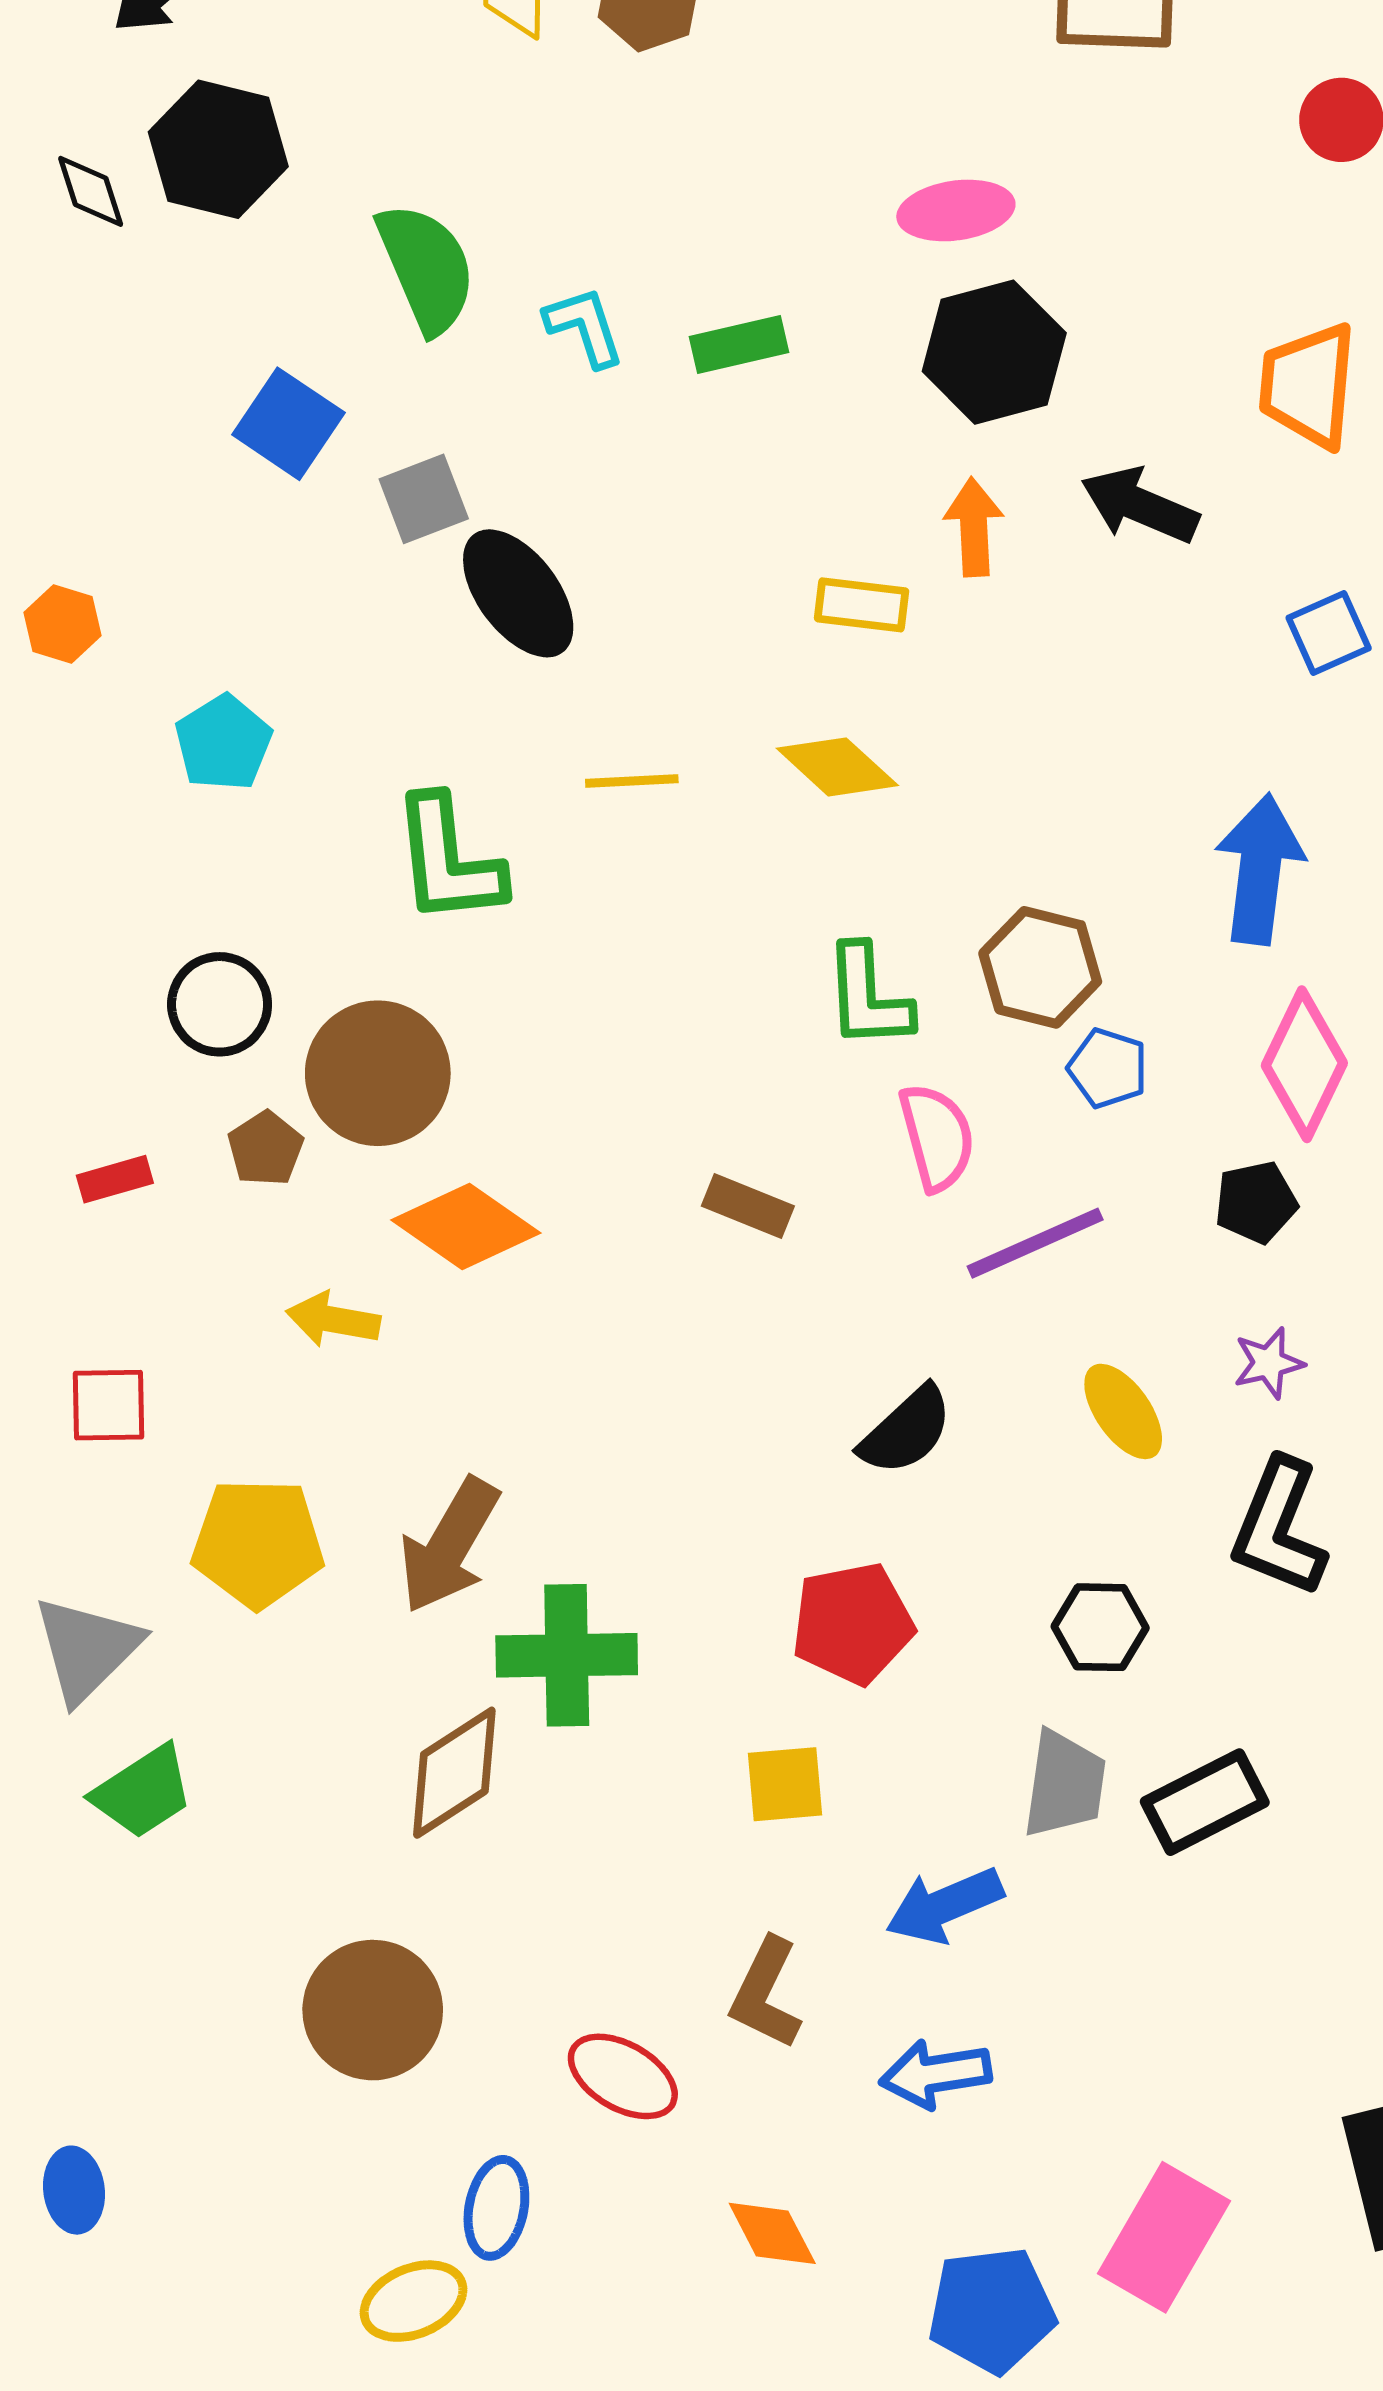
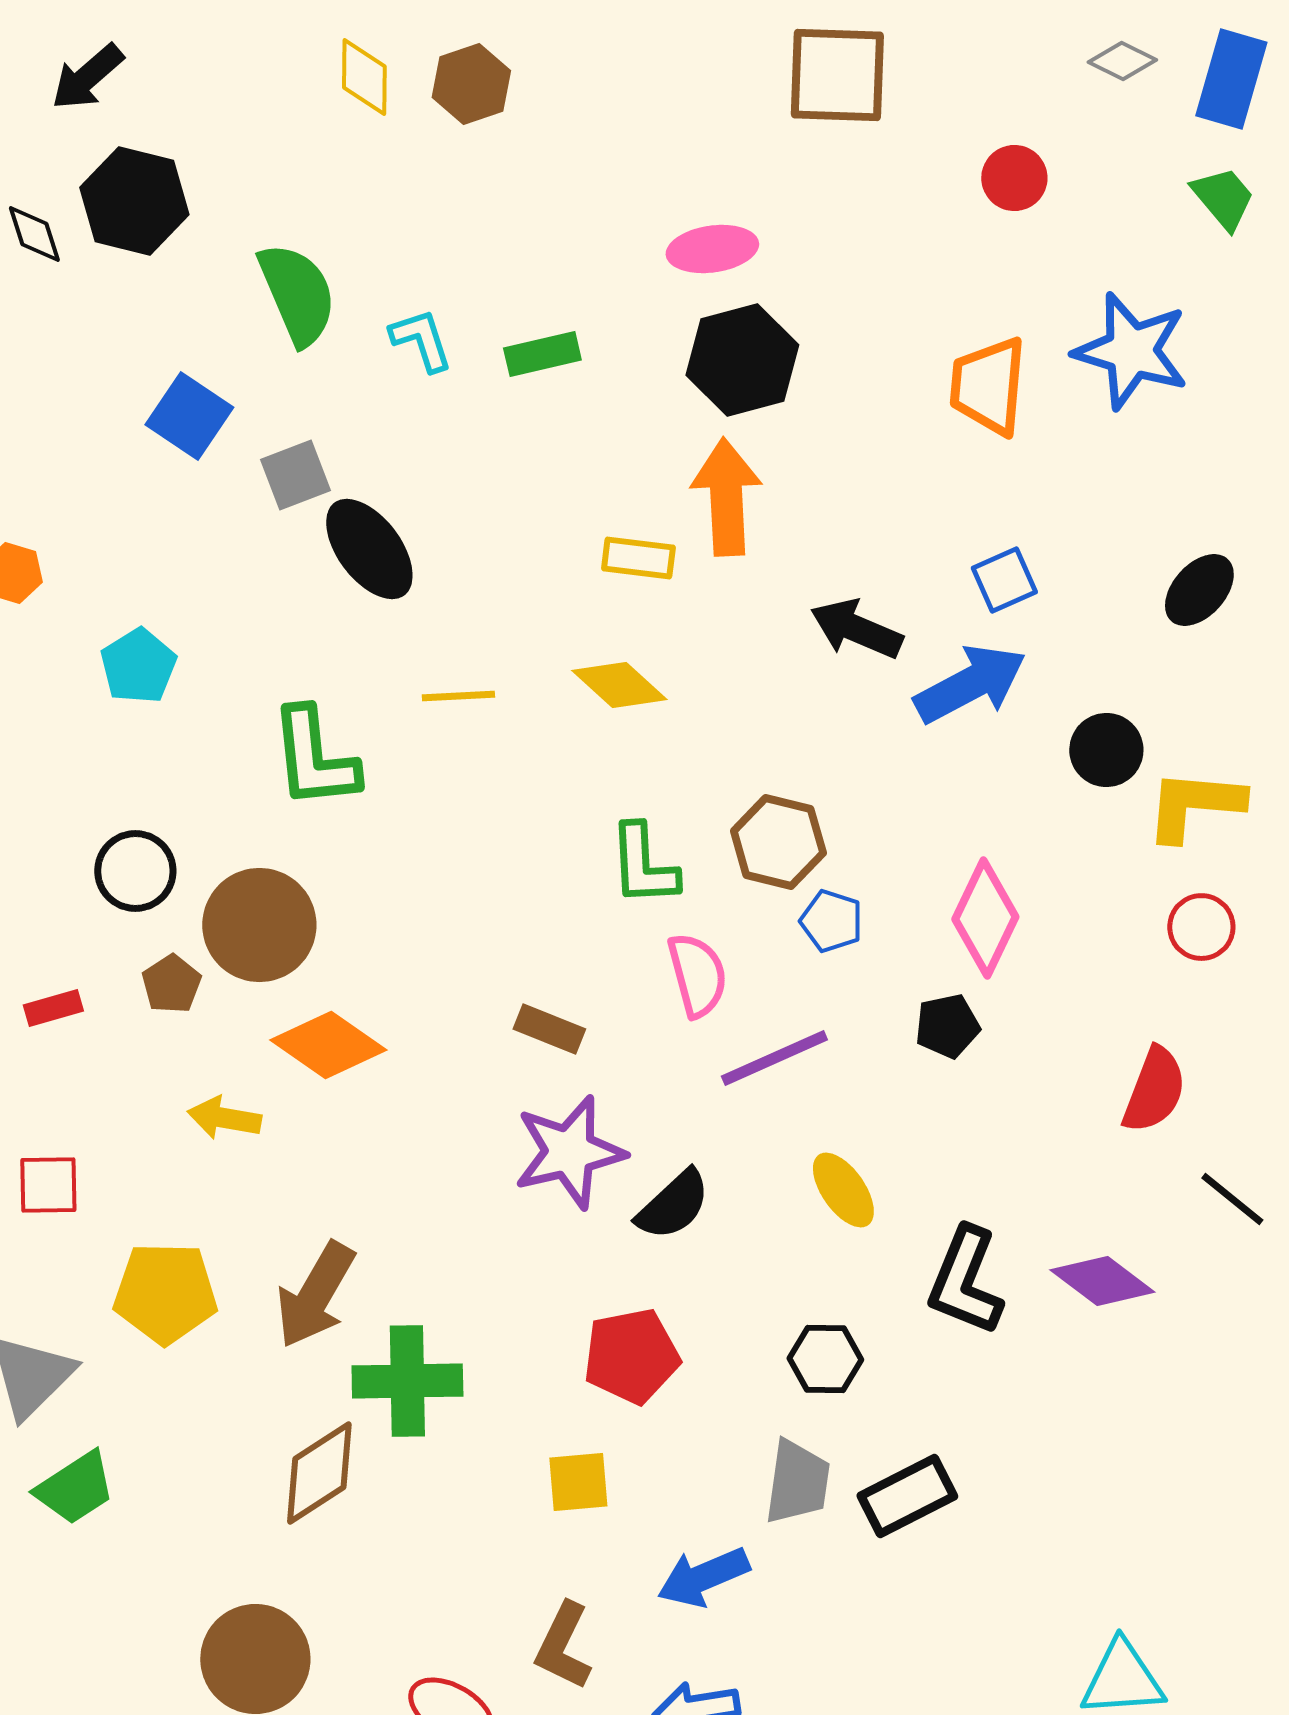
black arrow: (1140, 505) -> (856, 629), moved
orange arrow: (974, 527) -> (726, 497), size x1.5
blue arrow: (1260, 869) -> (970, 684), moved, turned 55
purple star: (1269, 1363) -> (569, 1152), moved, size x2.0

